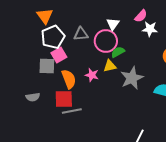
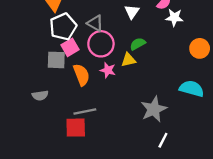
gray triangle: (81, 34) -> (95, 23), turned 35
pink circle: (106, 41) -> (101, 44), moved
gray star: (132, 78) -> (154, 109), moved
red square: (64, 99) -> (76, 128), moved

